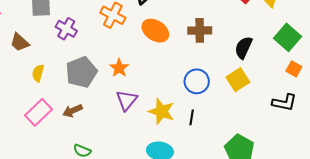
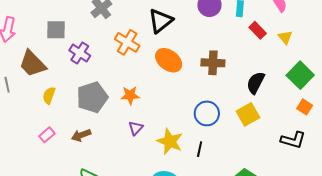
brown trapezoid: (20, 42) -> (32, 64), size x1.4
orange star: (119, 68) -> (130, 95), turned 30
purple triangle: (127, 100) -> (136, 128), size x0.7
pink rectangle: (38, 112) -> (47, 135), size x0.6

